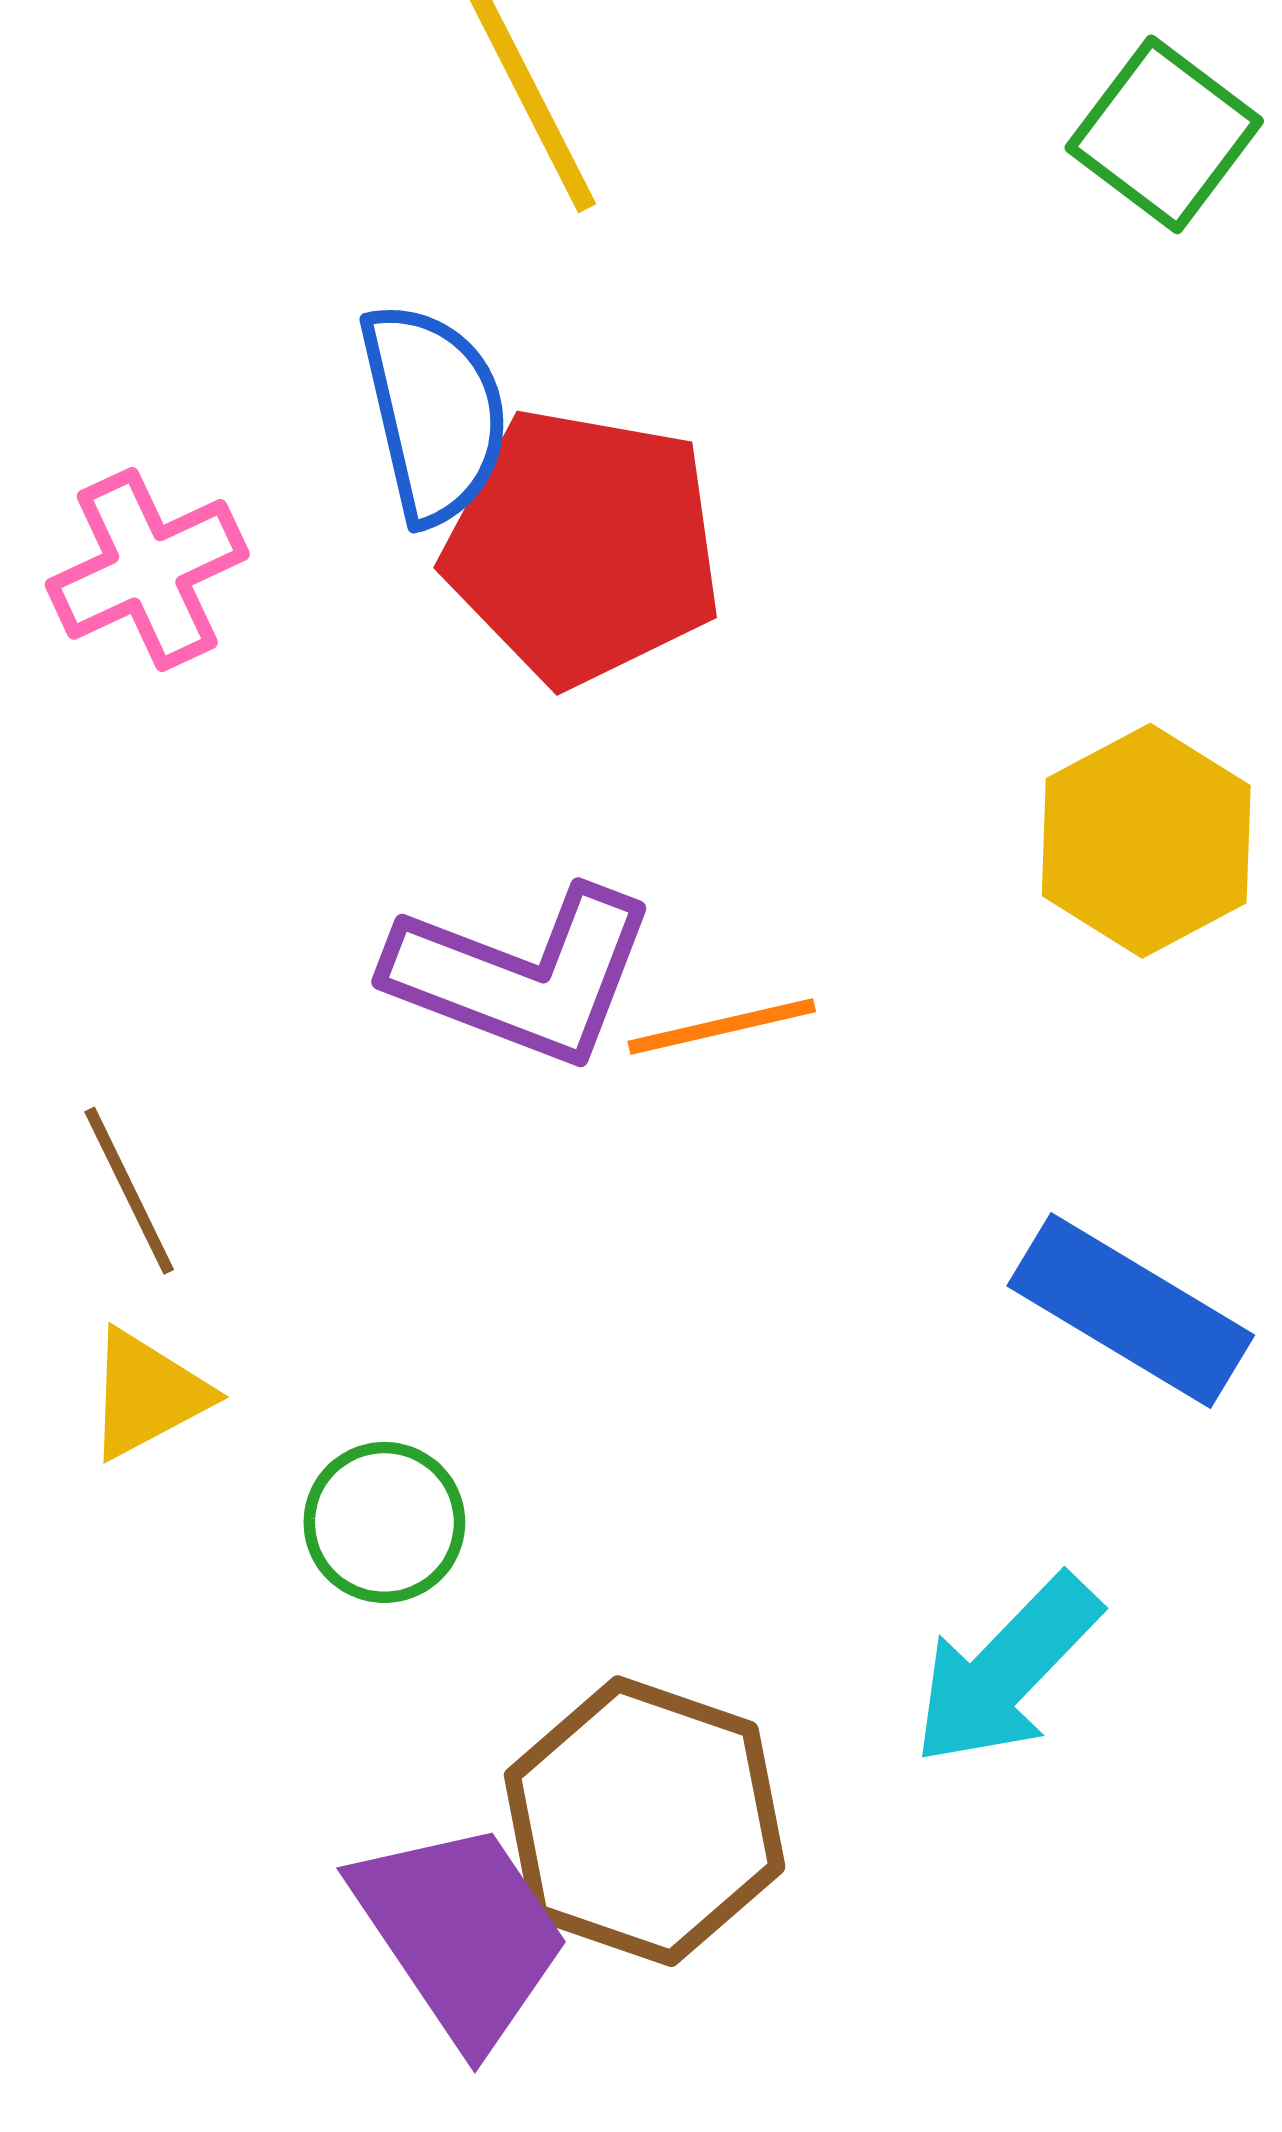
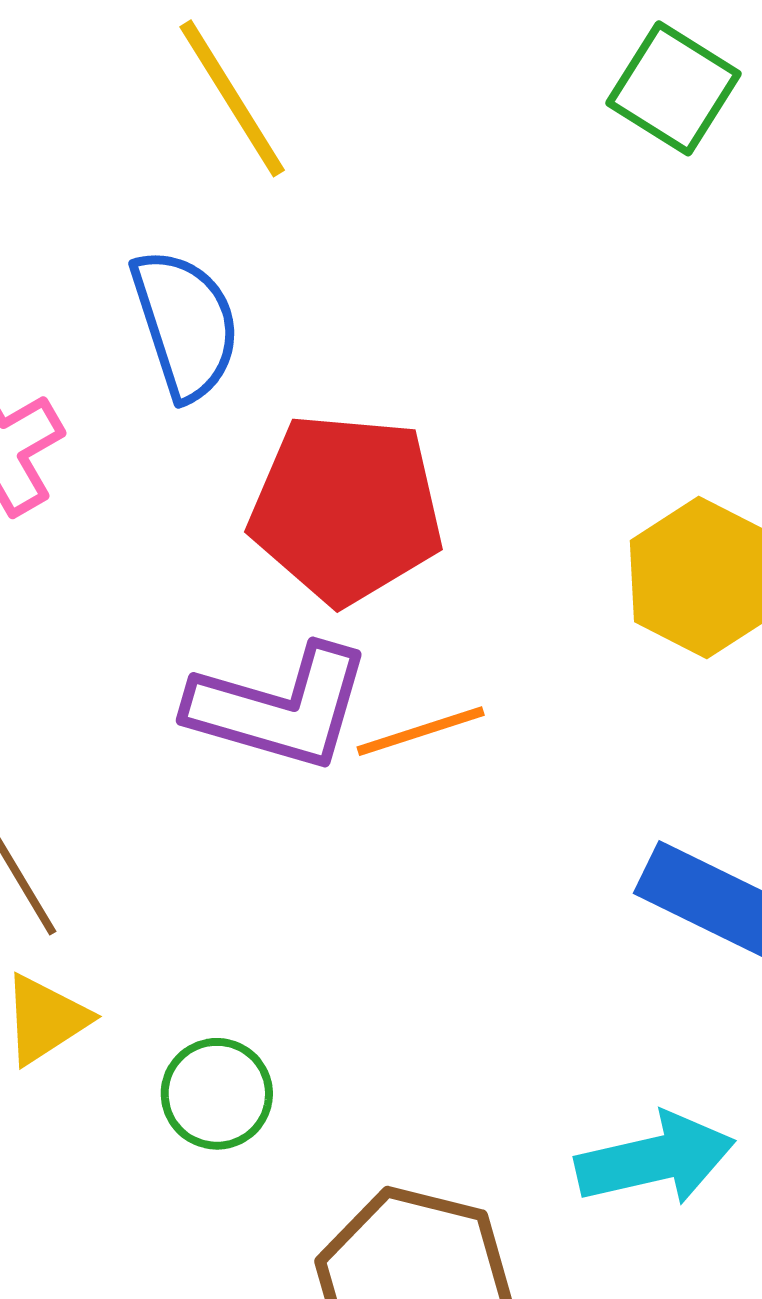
red pentagon: (583, 547) -> (346, 509), moved
cyan arrow: (1006, 1670) -> (655, 1159), turned -142

